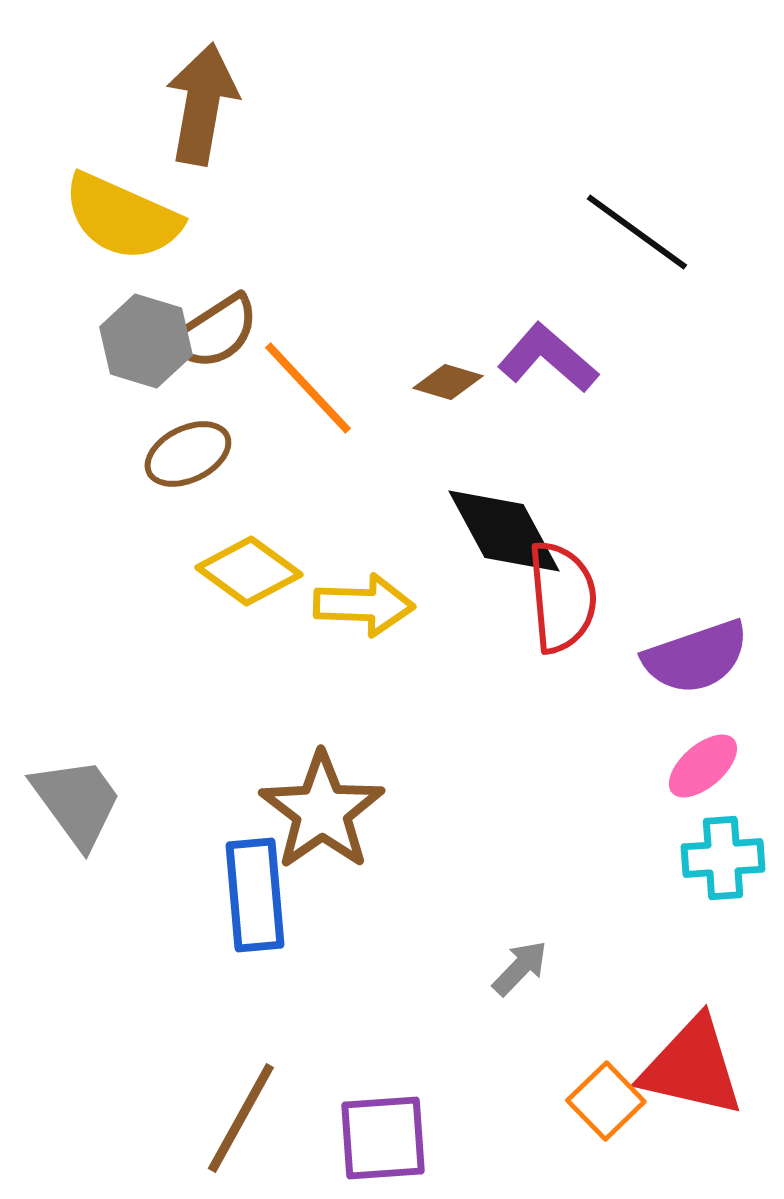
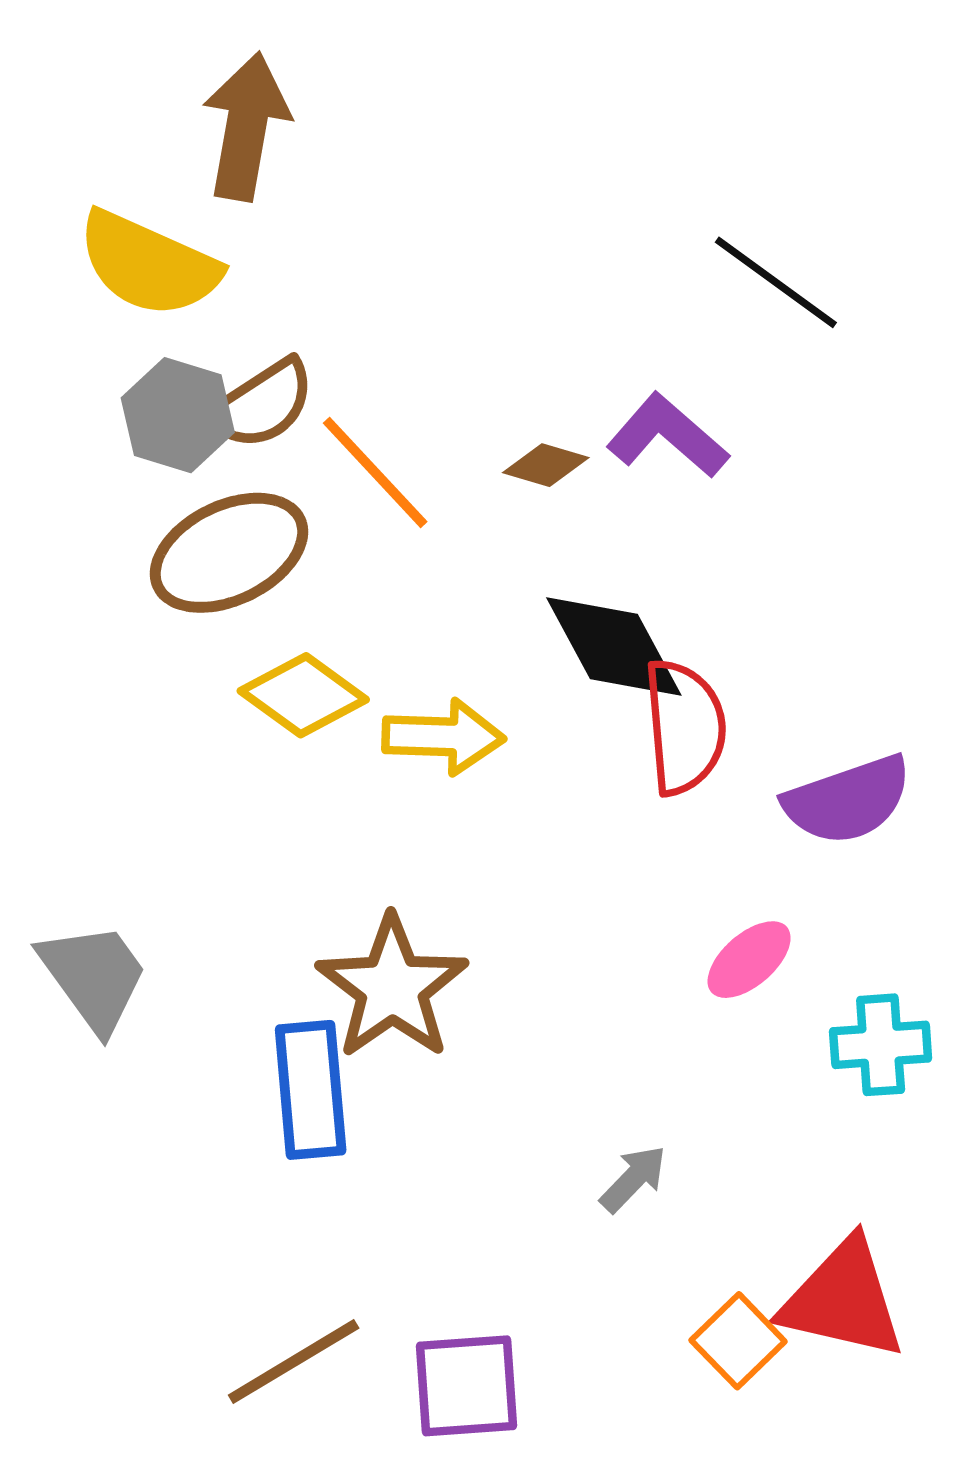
brown ellipse: (188, 454) -> (229, 553), size x1.5
pink ellipse: (703, 766) -> (749, 960), moved
brown line: (241, 1118) -> (294, 1362), turned 30

